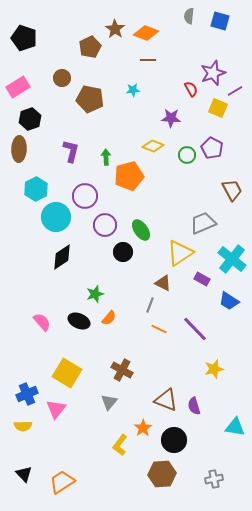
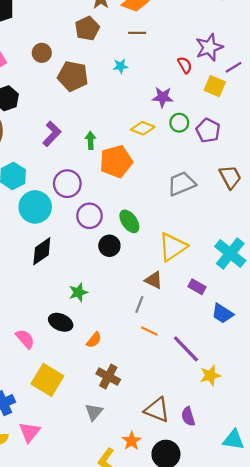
brown pentagon: (90, 47) -> (87, 28), moved
purple L-shape: (71, 151) -> (52, 134), turned 30
green circle: (187, 155) -> (179, 123), moved
gray trapezoid: (203, 223) -> (181, 184), moved
purple rectangle: (202, 279) -> (197, 287), moved
blue trapezoid: (229, 301) -> (222, 313), moved
orange semicircle: (109, 318) -> (94, 340), moved
pink semicircle: (42, 322) -> (25, 339), moved
purple line: (195, 329) -> (186, 349), moved
pink triangle: (56, 409) -> (30, 432), moved

